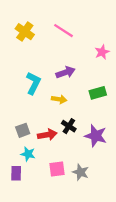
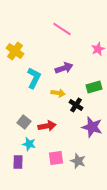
yellow cross: (25, 32) -> (15, 51), moved
black cross: (69, 126) -> (76, 105), moved
gray square: (23, 130) -> (24, 122), turned -32

